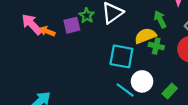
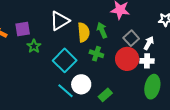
green star: (87, 15) -> (34, 46), moved
yellow semicircle: (145, 36) -> (84, 32), moved, turned 102
cyan square: (121, 56) -> (65, 60), turned 30

